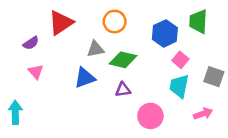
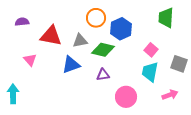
red triangle: (61, 23) -> (51, 36), moved, turned 45
blue hexagon: (165, 33) -> (121, 29), moved
purple semicircle: (31, 43) -> (22, 22), moved, turned -152

